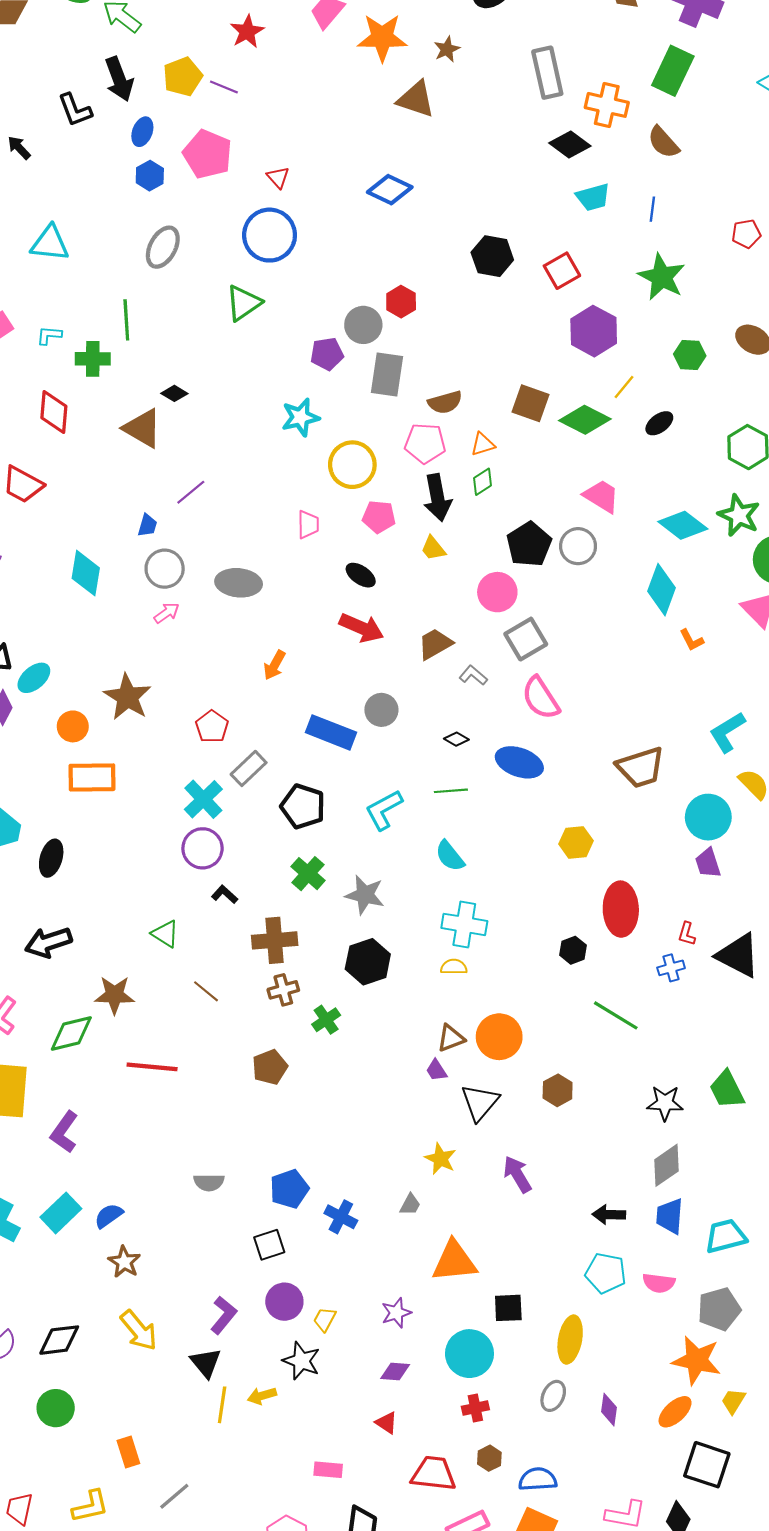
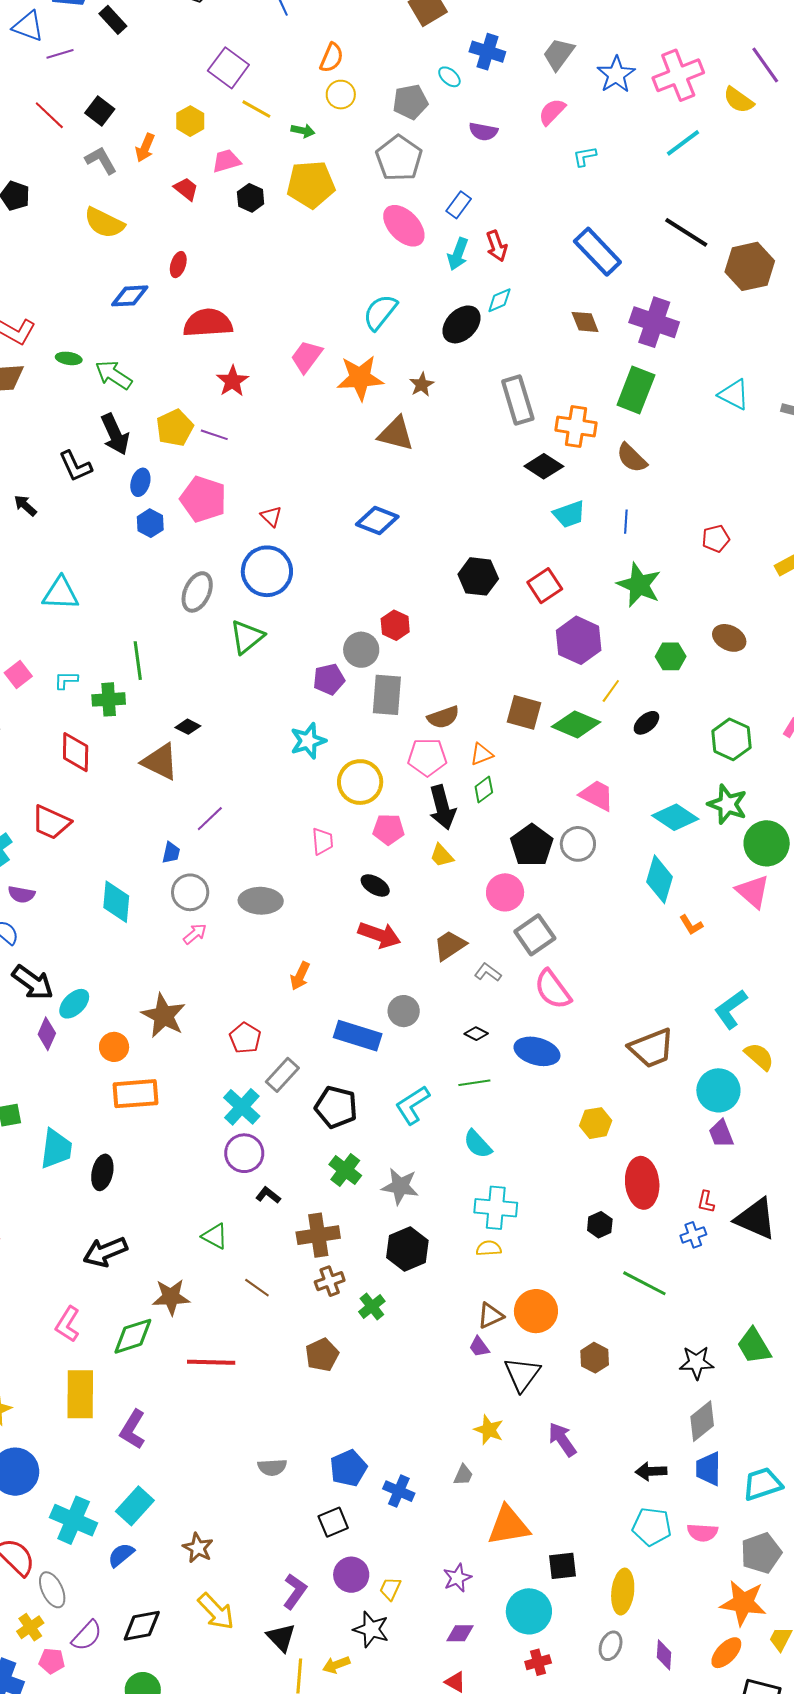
gray ellipse: (163, 247) -> (197, 592), moved
blue semicircle: (109, 1216) -> (121, 1555), moved

